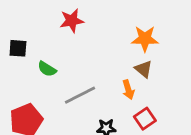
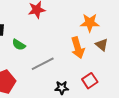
brown triangle: (143, 69) -> (102, 45), moved
orange arrow: (128, 90) -> (78, 48), moved, size x1.5

